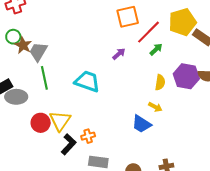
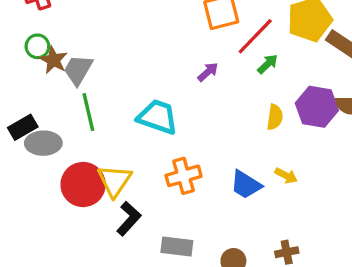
yellow arrow: (155, 107) -> (286, 176), moved
red circle: (41, 123) -> (83, 185), size x1.4
orange cross: (88, 136) -> (184, 176), moved, size x1.5

